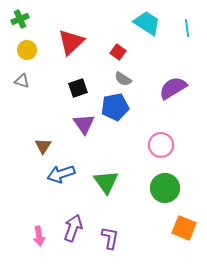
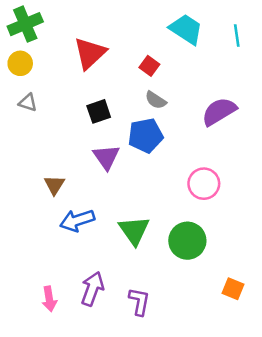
green cross: (20, 19) -> (25, 24), size x1.5
yellow circle: (27, 50) -> (20, 63), moved
green circle: (165, 188) -> (187, 241), moved
orange square: (184, 228) -> (233, 289), size x0.7

